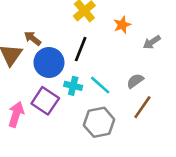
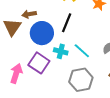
brown arrow: (33, 38) -> (29, 14), turned -48

